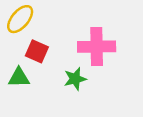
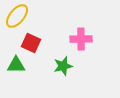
pink cross: (97, 47) -> (81, 39), size x0.7

